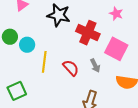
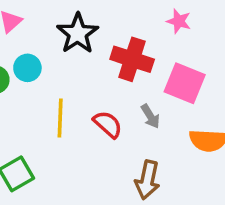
black star: (59, 15) -> (78, 33), turned 30
cyan circle: (27, 45) -> (27, 68), moved

